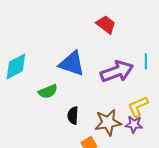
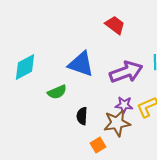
purple star: (134, 124) -> (124, 105), moved

